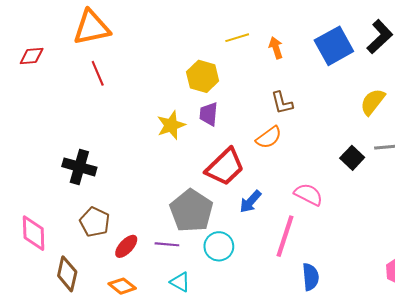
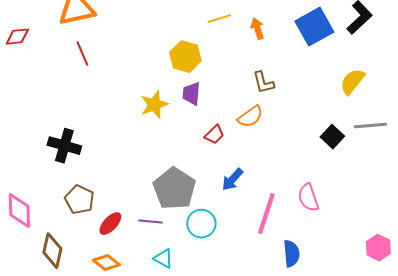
red trapezoid: (225, 167) -> (214, 135), moved, size x0.5
pink semicircle: (308, 194) -> (308, 198), moved, turned -136

